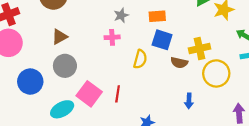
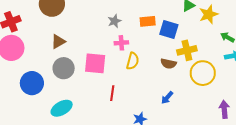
pink cross: (112, 37) -> (121, 43), moved
blue square: (162, 40) -> (169, 29), moved
pink square: (89, 94) -> (95, 63), moved, turned -30
blue arrow: (189, 101) -> (167, 98), moved, turned 40

